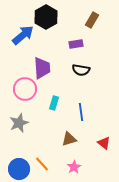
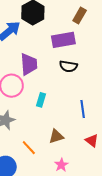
purple rectangle: (76, 44) -> (63, 40), size x1.6
blue line: (81, 112) -> (83, 109), moved
orange line: (42, 164) -> (29, 148), moved

